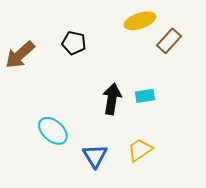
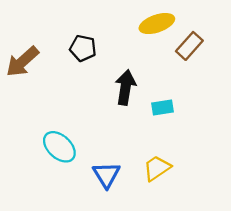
black arrow: (112, 99) -> (126, 87), moved

